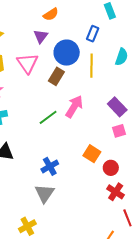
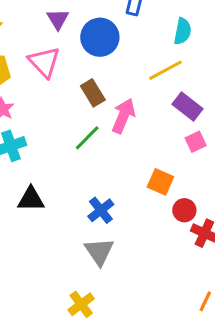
yellow line: (91, 66) -> (165, 70), moved, turned 70
brown rectangle: (56, 76) -> (93, 93), moved, turned -54
red circle: (111, 168) -> (184, 210), moved

